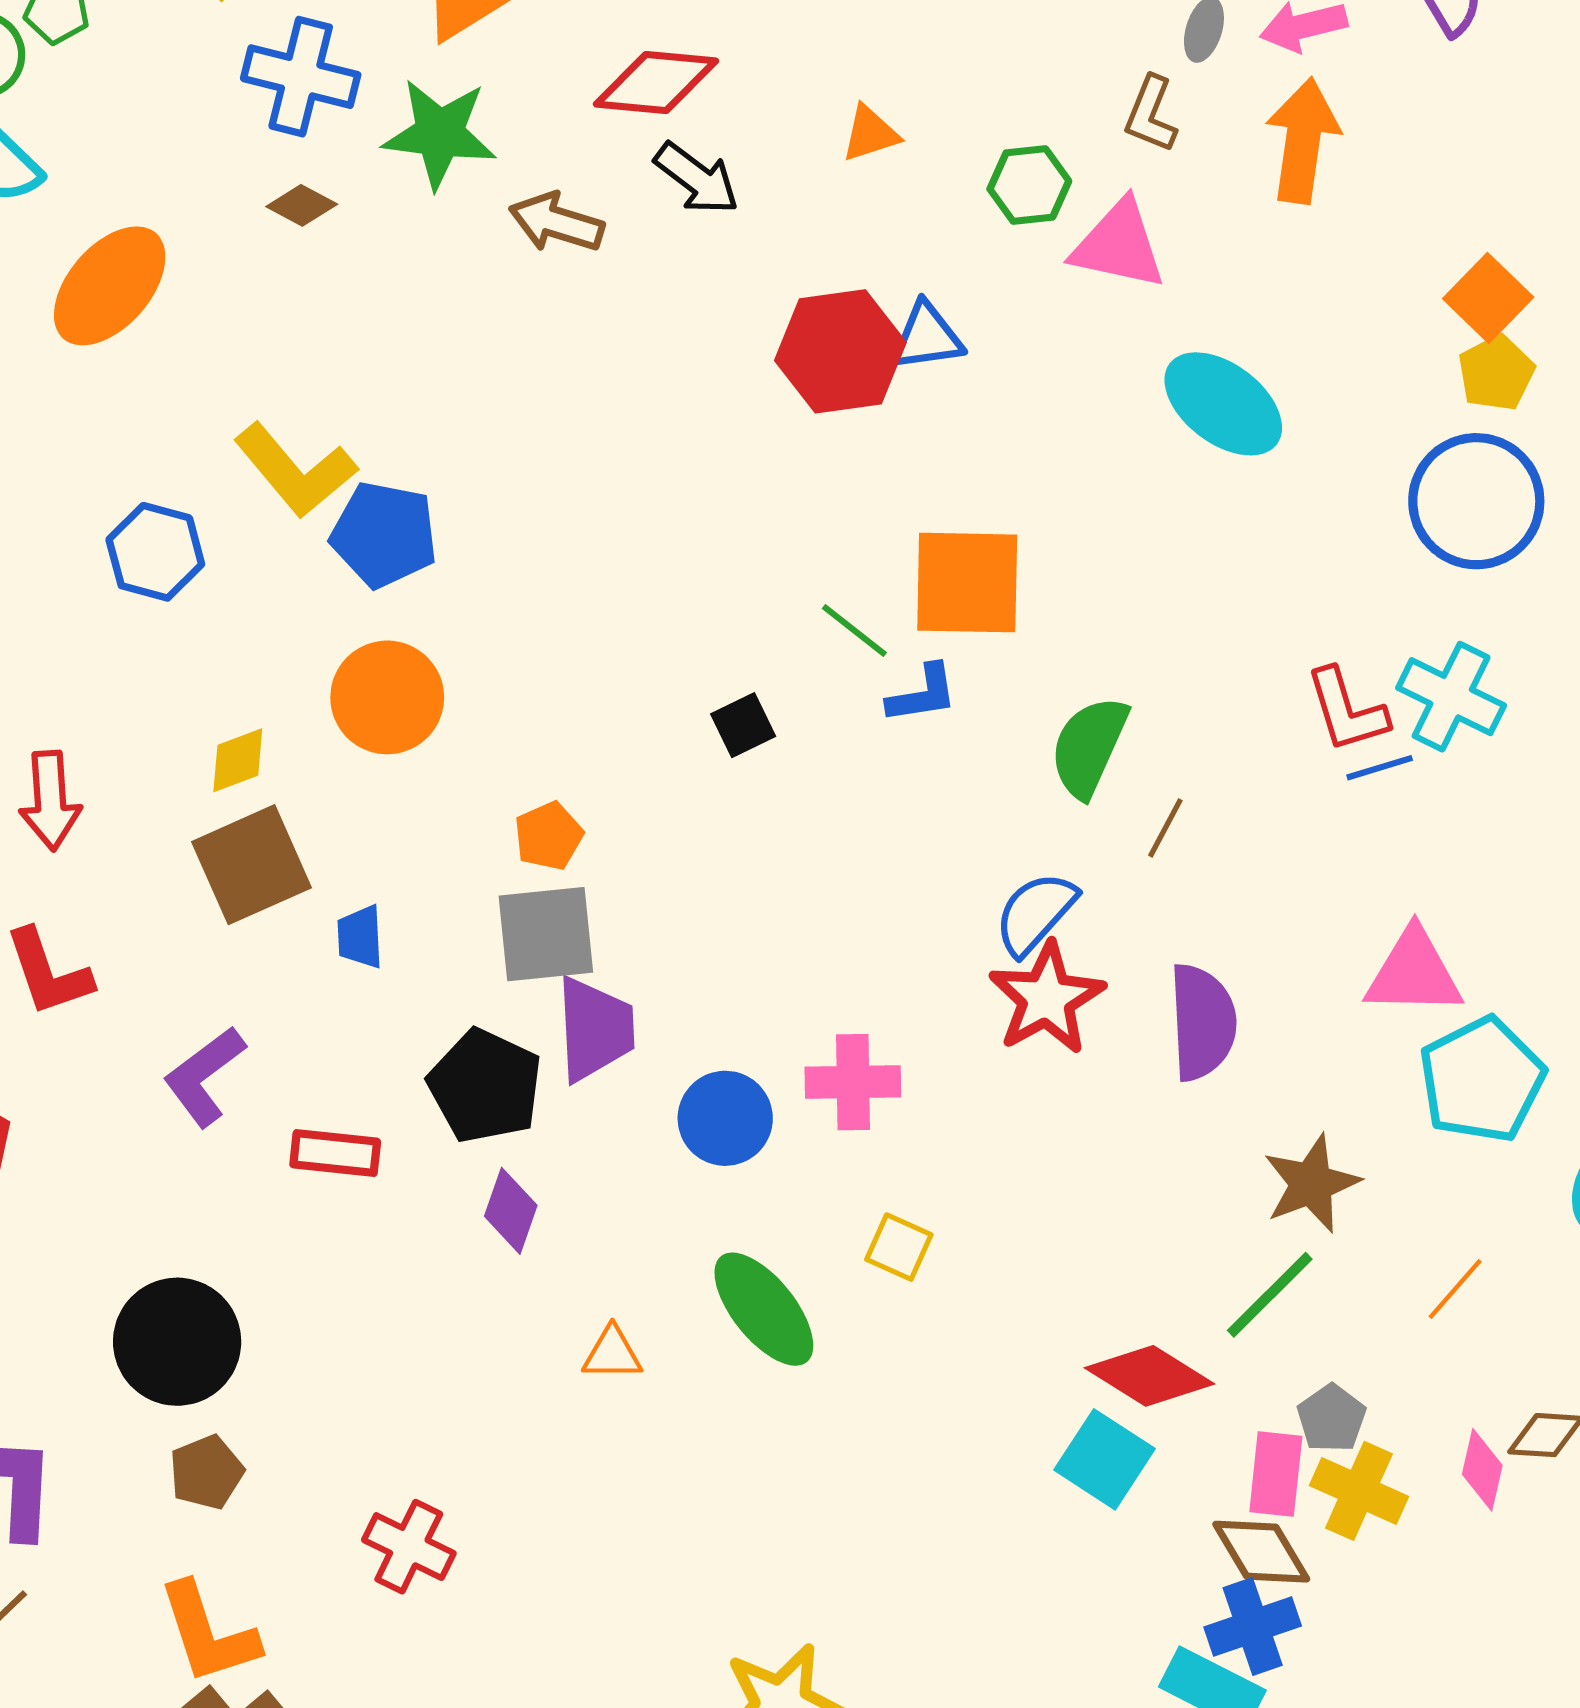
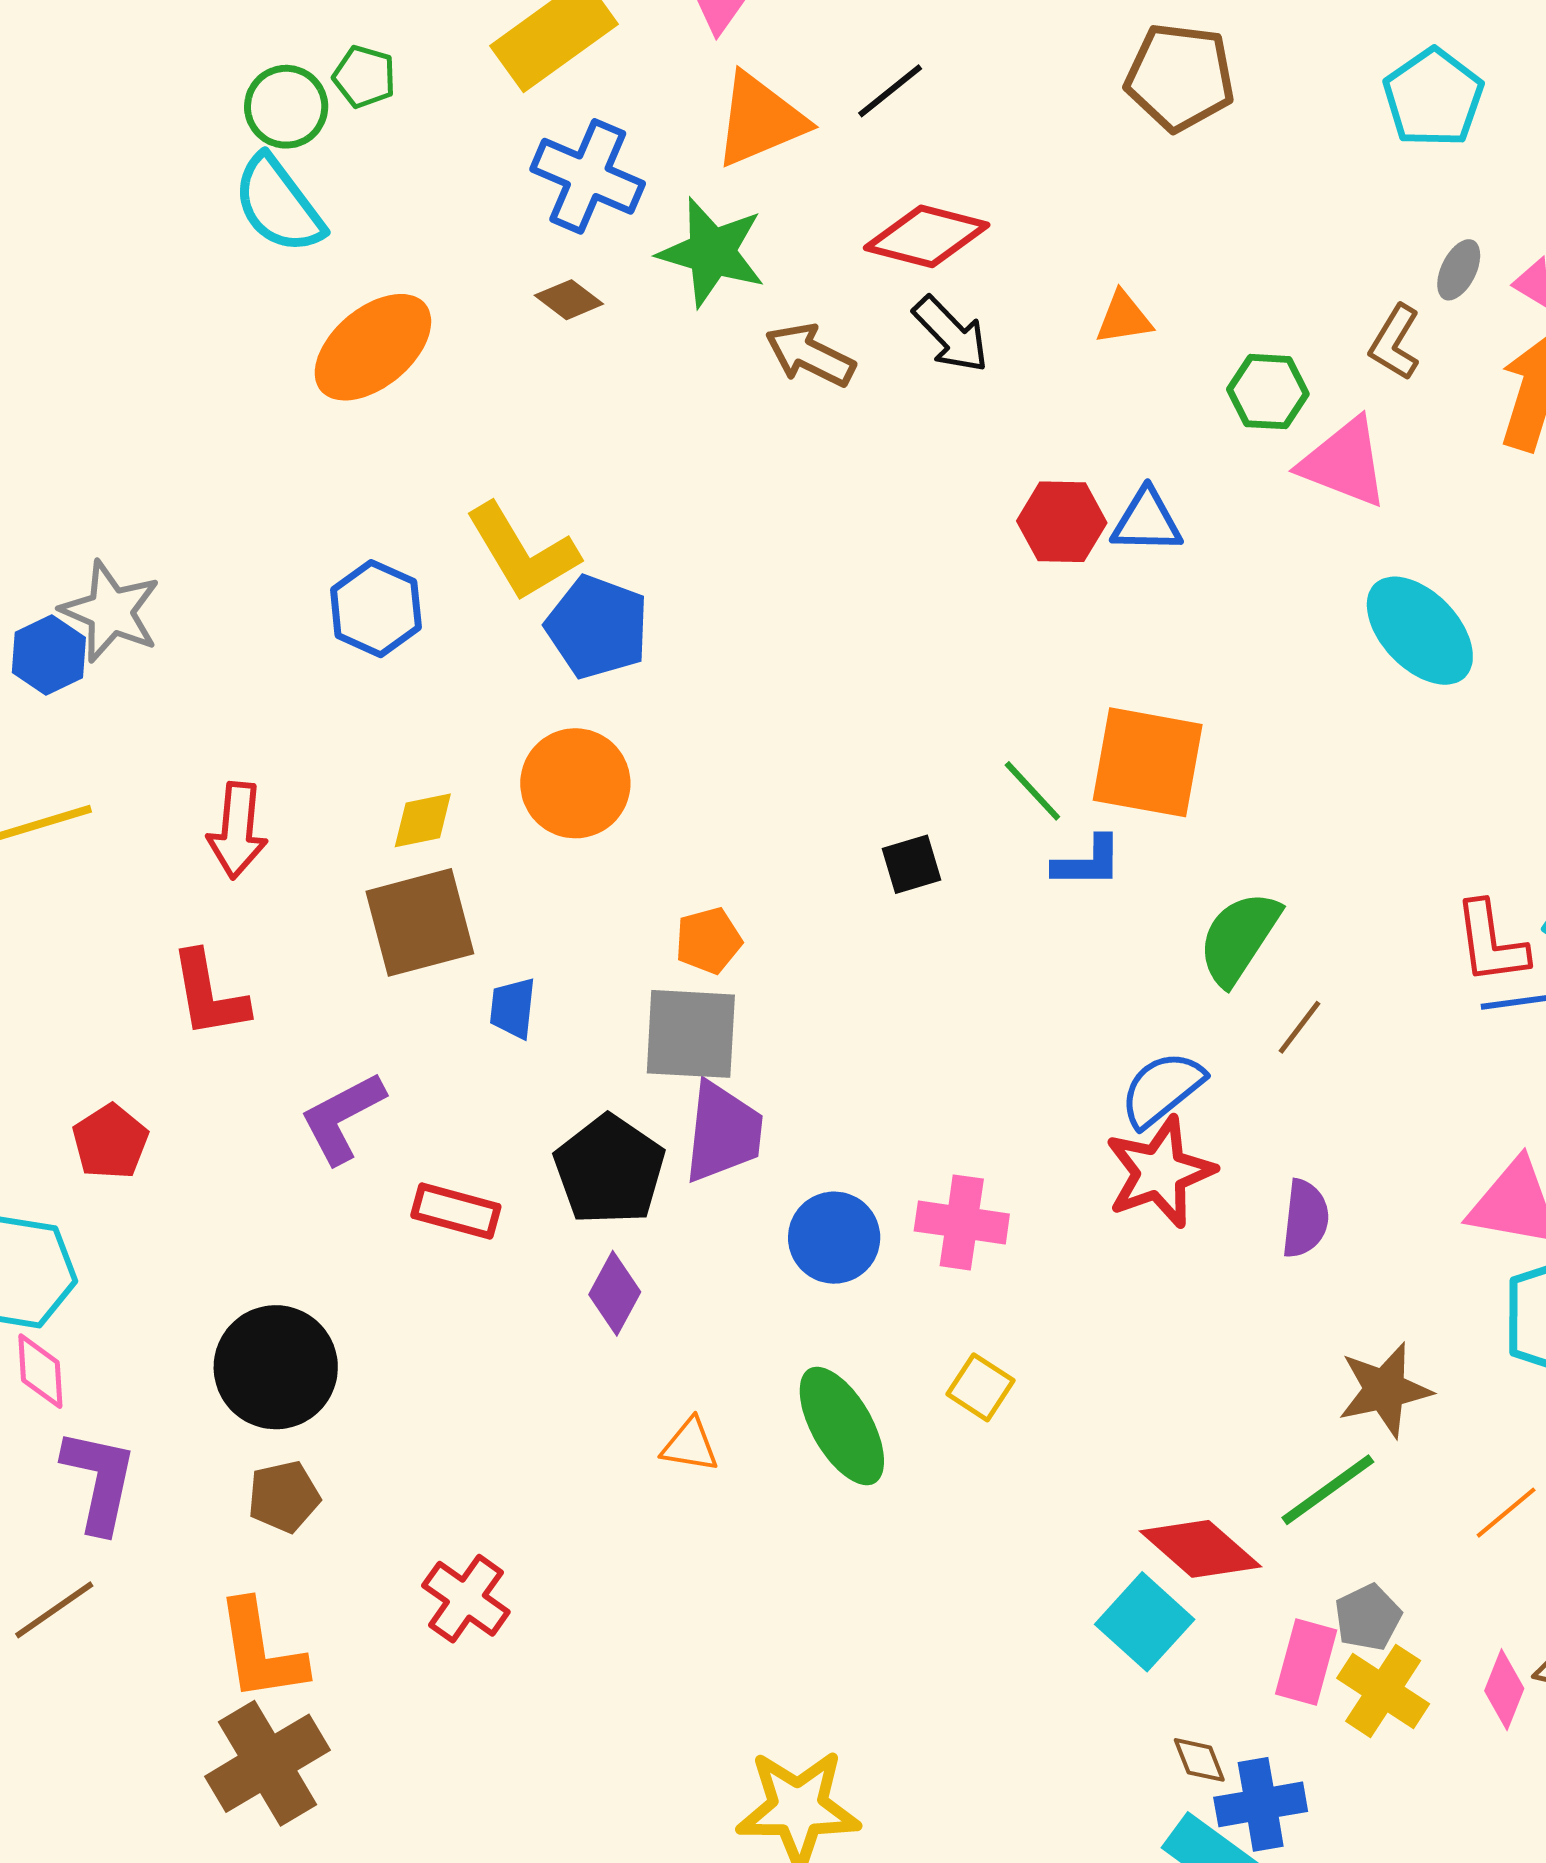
red hexagon: (840, 351) -> (1062, 522), size x0.7
purple semicircle: (1202, 1022) -> (1305, 1219), size x0.7
brown diamond: (1261, 1552) -> (1199, 1760), moved, size x0.6

